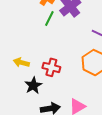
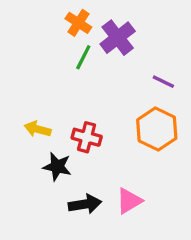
black star: (33, 85) -> (57, 167), turned -30

